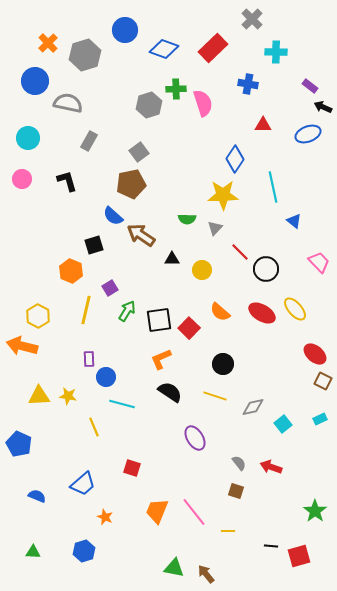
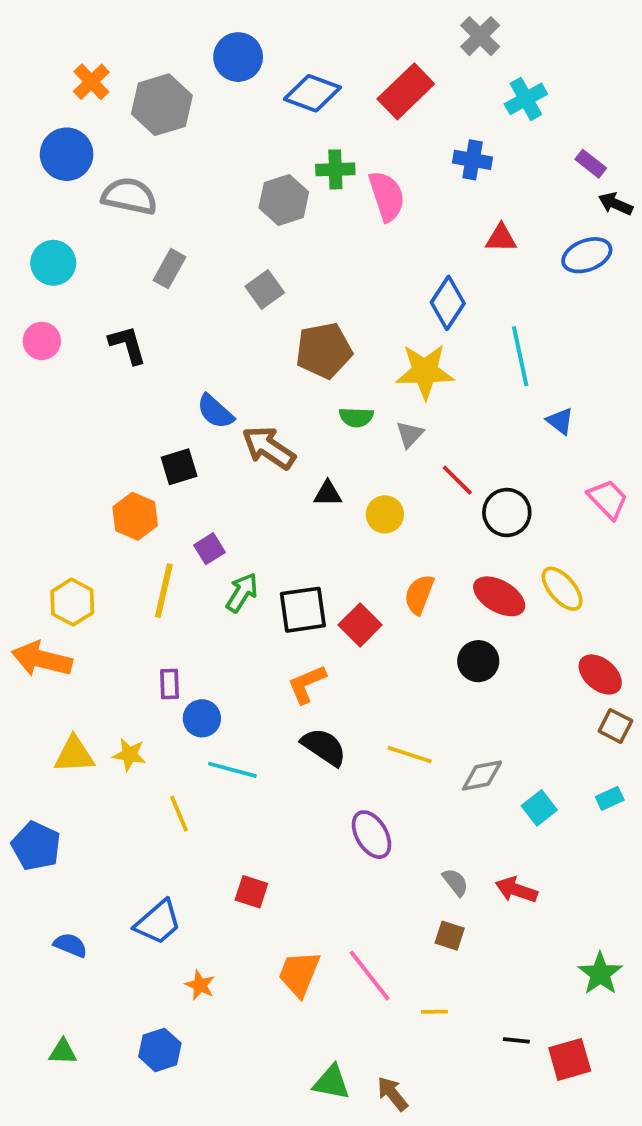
cyan cross: (276, 52) -> (526, 99), turned -30
brown pentagon: (131, 184) -> (324, 351), moved
orange semicircle: (220, 312) -> (419, 594), turned 70
black circle: (223, 364) -> (478, 661), moved

